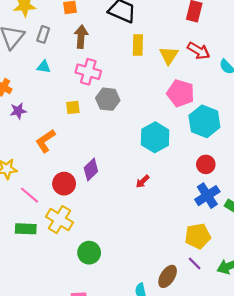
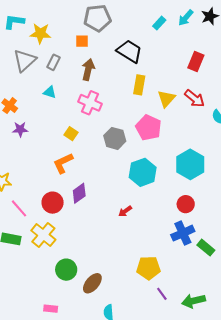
pink pentagon: (181, 93) -> (149, 128), moved
gray hexagon: (108, 99) -> (115, 138), moved
yellow square: (73, 107) -> (71, 134), turned 32
orange L-shape: (45, 141) -> (63, 163), moved
yellow pentagon: (198, 236) -> (148, 268), moved
brown ellipse: (168, 276) -> (92, 283), moved

